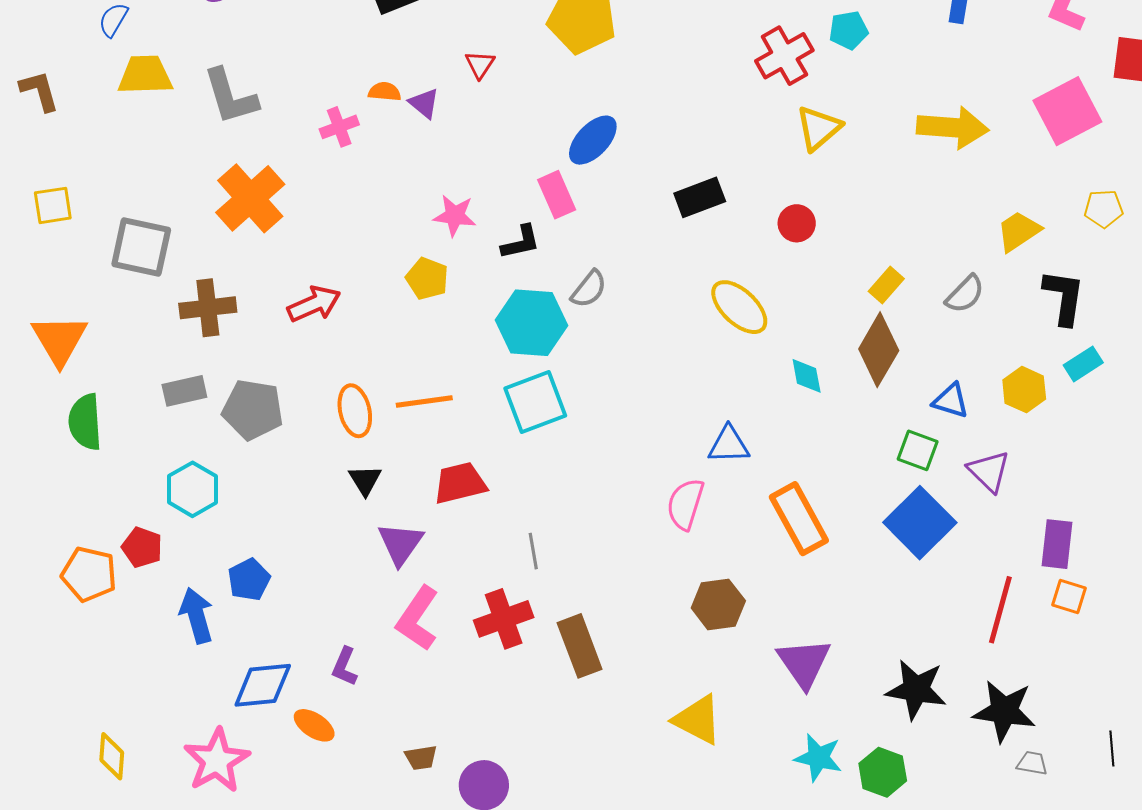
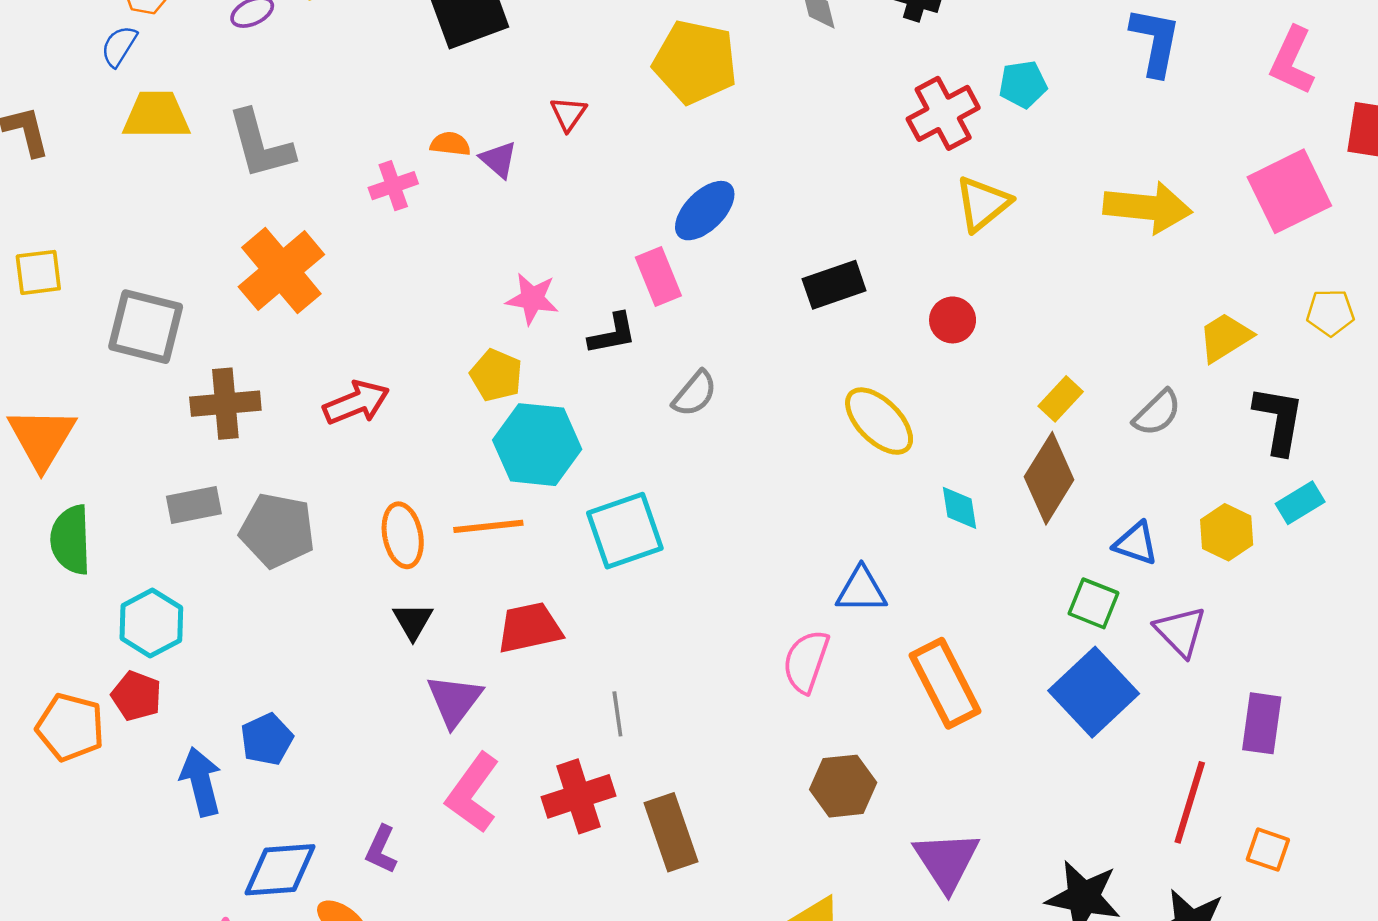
cyan hexagon: (531, 323) -> (537, 445), moved
cyan hexagon: (193, 489) -> (151, 623), moved
orange square: (1069, 597) -> (1268, 850), moved

